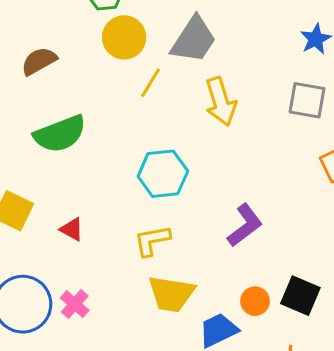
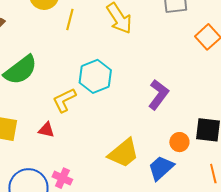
yellow L-shape: (152, 241) -> (64, 100), moved
yellow trapezoid: (171, 294) -> (123, 153), turned -32

